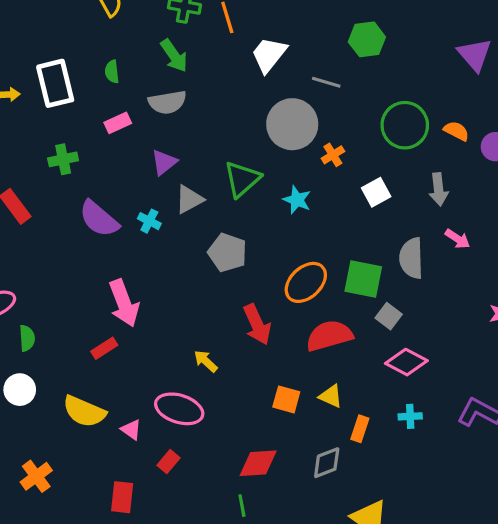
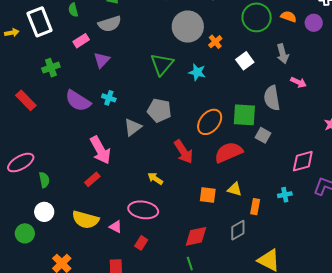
purple triangle: (164, 162) -> (102, 60), moved
gray triangle: (189, 199) -> (133, 127), moved
pink diamond: (406, 362) -> (303, 161), moved, turned -35

